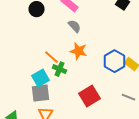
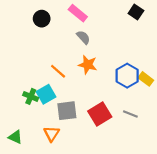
green cross: (60, 69) -> (31, 96), moved
gray square: (40, 93) -> (67, 111), moved
gray line: (128, 97) -> (130, 114), moved

